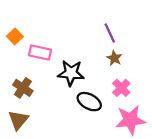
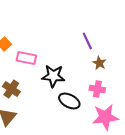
brown star: (114, 58) -> (99, 63), moved
pink cross: (121, 88) -> (97, 89), turned -35

